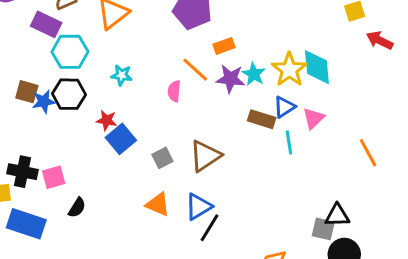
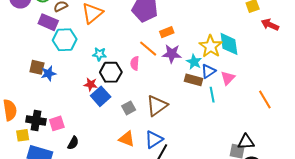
cyan star: (254, 74) -> (194, 62), moved
black hexagon: (69, 94) -> (111, 72), moved

